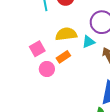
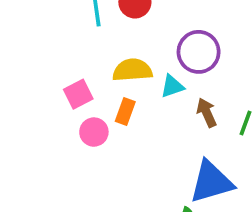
orange rectangle: (63, 57) -> (125, 112), turned -40

